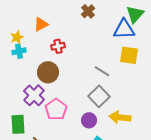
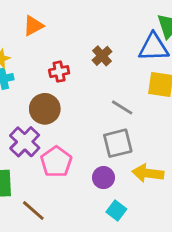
brown cross: (88, 11) -> (102, 56), moved
orange triangle: (41, 24) -> (33, 26), moved
gray square: (99, 96) -> (118, 143), turned 30

